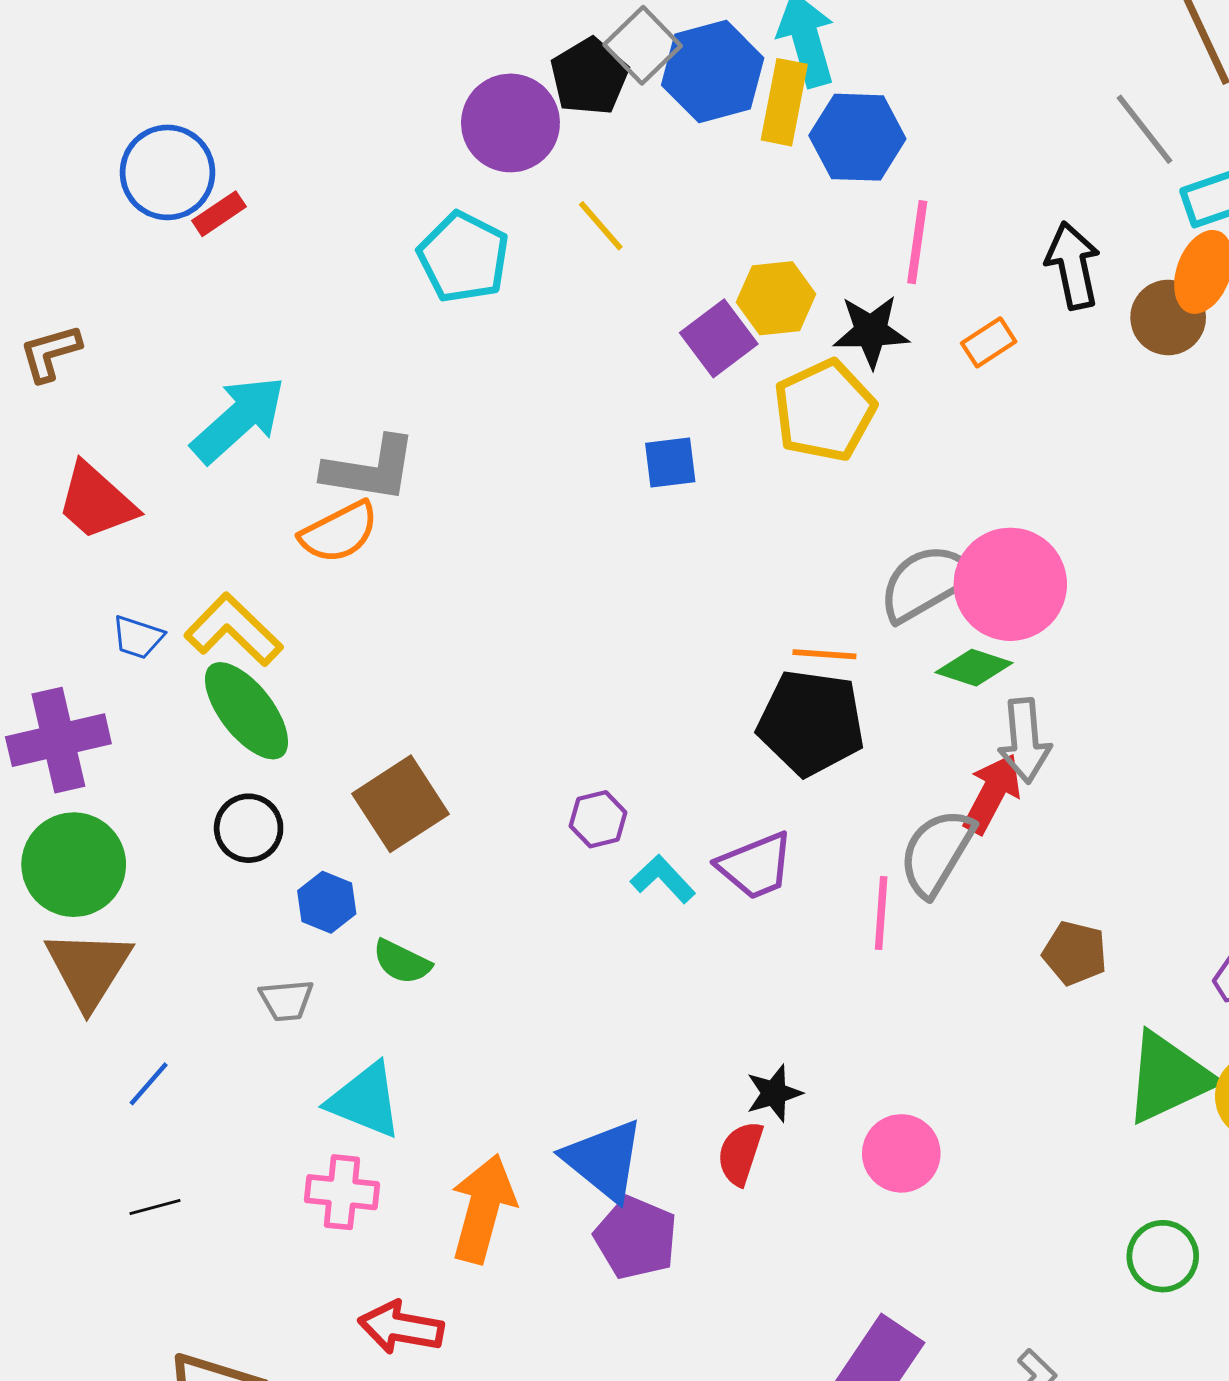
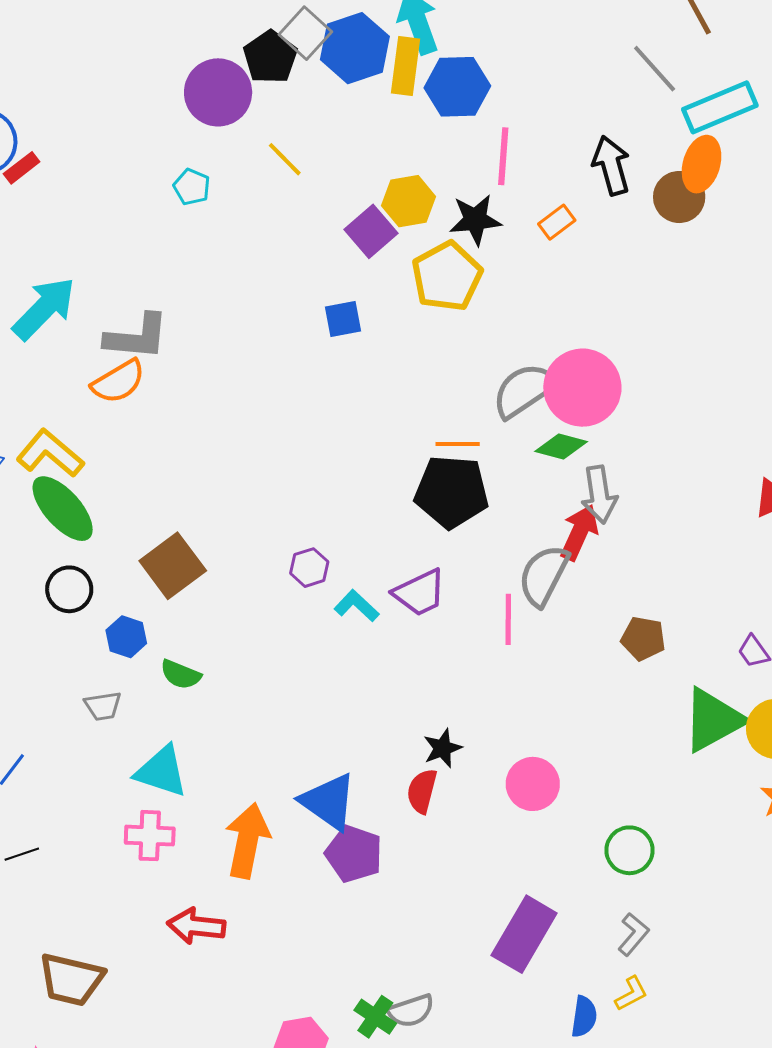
cyan pentagon: (463, 257) -> (192, 187), size x0.6
green circle: (1163, 1256) -> (630, 850), moved

